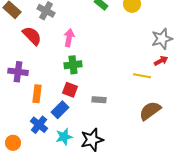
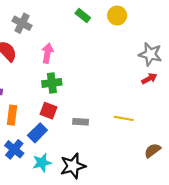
gray star: (162, 39) -> (150, 54), turned 30
yellow line: (142, 76) -> (124, 118), moved
brown semicircle: (150, 111) -> (153, 150), moved, size x0.7

